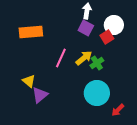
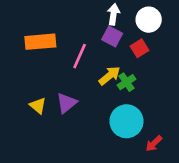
white circle: (114, 25) -> (149, 20), moved
pink line: (61, 58) -> (80, 56), moved
purple triangle: (40, 95) -> (66, 103), moved

